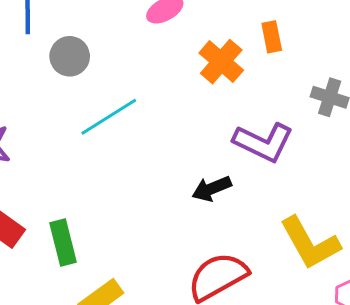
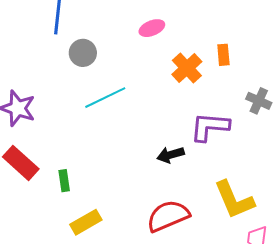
purple L-shape: (263, 142) -> (210, 127), turned 153
green rectangle: (63, 243) -> (64, 181), size x0.7

